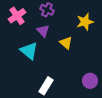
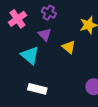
white rectangle: (46, 86) -> (37, 89), moved, turned 72

